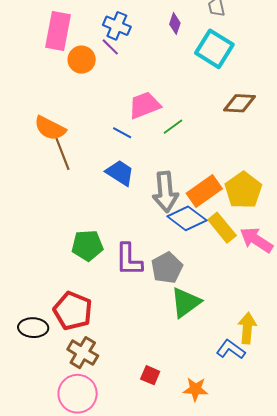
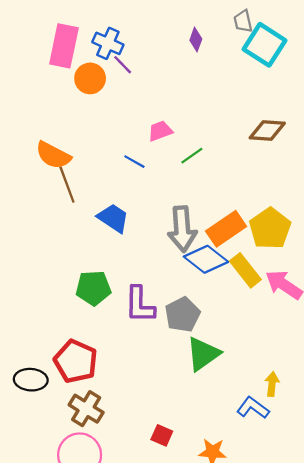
blue cross: (117, 26) -> (108, 43), moved
cyan square: (214, 49) -> (265, 45), moved
pink trapezoid: (145, 105) -> (160, 131), size x0.7
blue trapezoid: (120, 173) -> (113, 218), moved
yellow arrow: (247, 328) -> (272, 384), size x0.7

